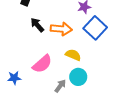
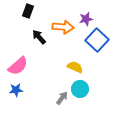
orange arrow: (61, 29) -> (63, 27), moved
pink semicircle: (42, 64) -> (18, 66), moved

